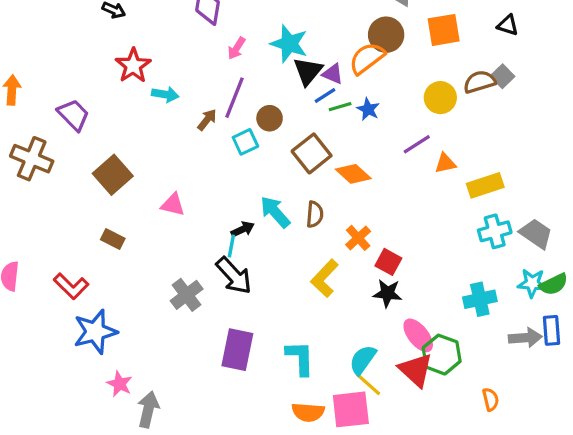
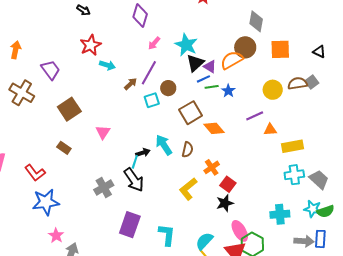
pink triangle: (173, 205) -> (103, 132), turned 42
black star: (387, 293) -> (225, 203), turned -30

